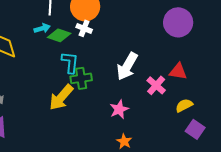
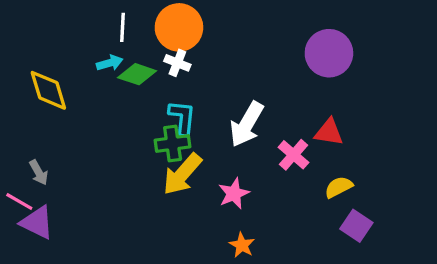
cyan L-shape: (70, 62) -> (182, 118), moved
yellow arrow: (61, 97) -> (182, 174), moved

